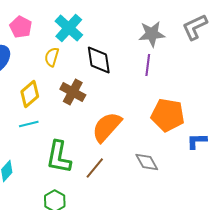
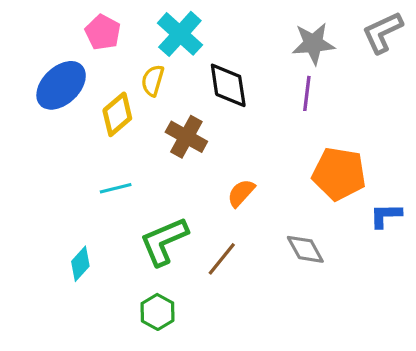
yellow diamond: (30, 94) -> (117, 114), moved
orange semicircle: (107, 127) -> (241, 193), size x0.6
green L-shape: (59, 157) -> (164, 241), turned 56

